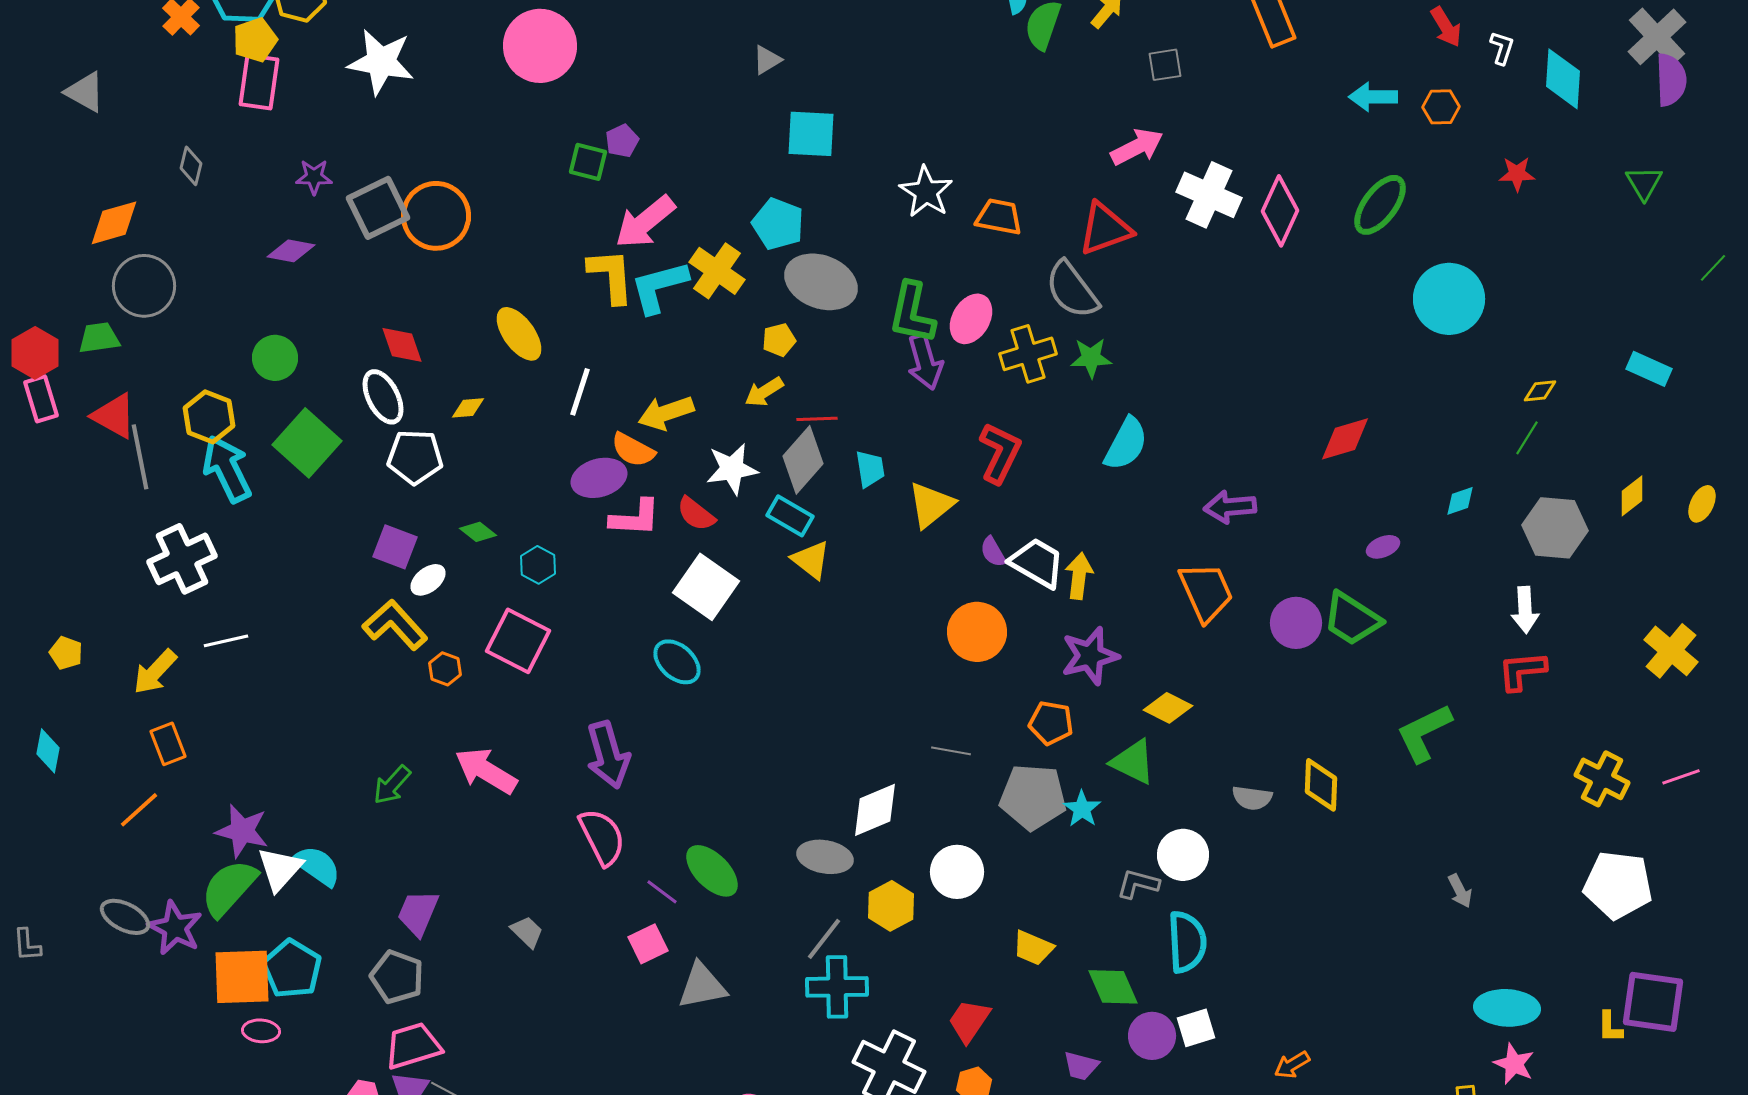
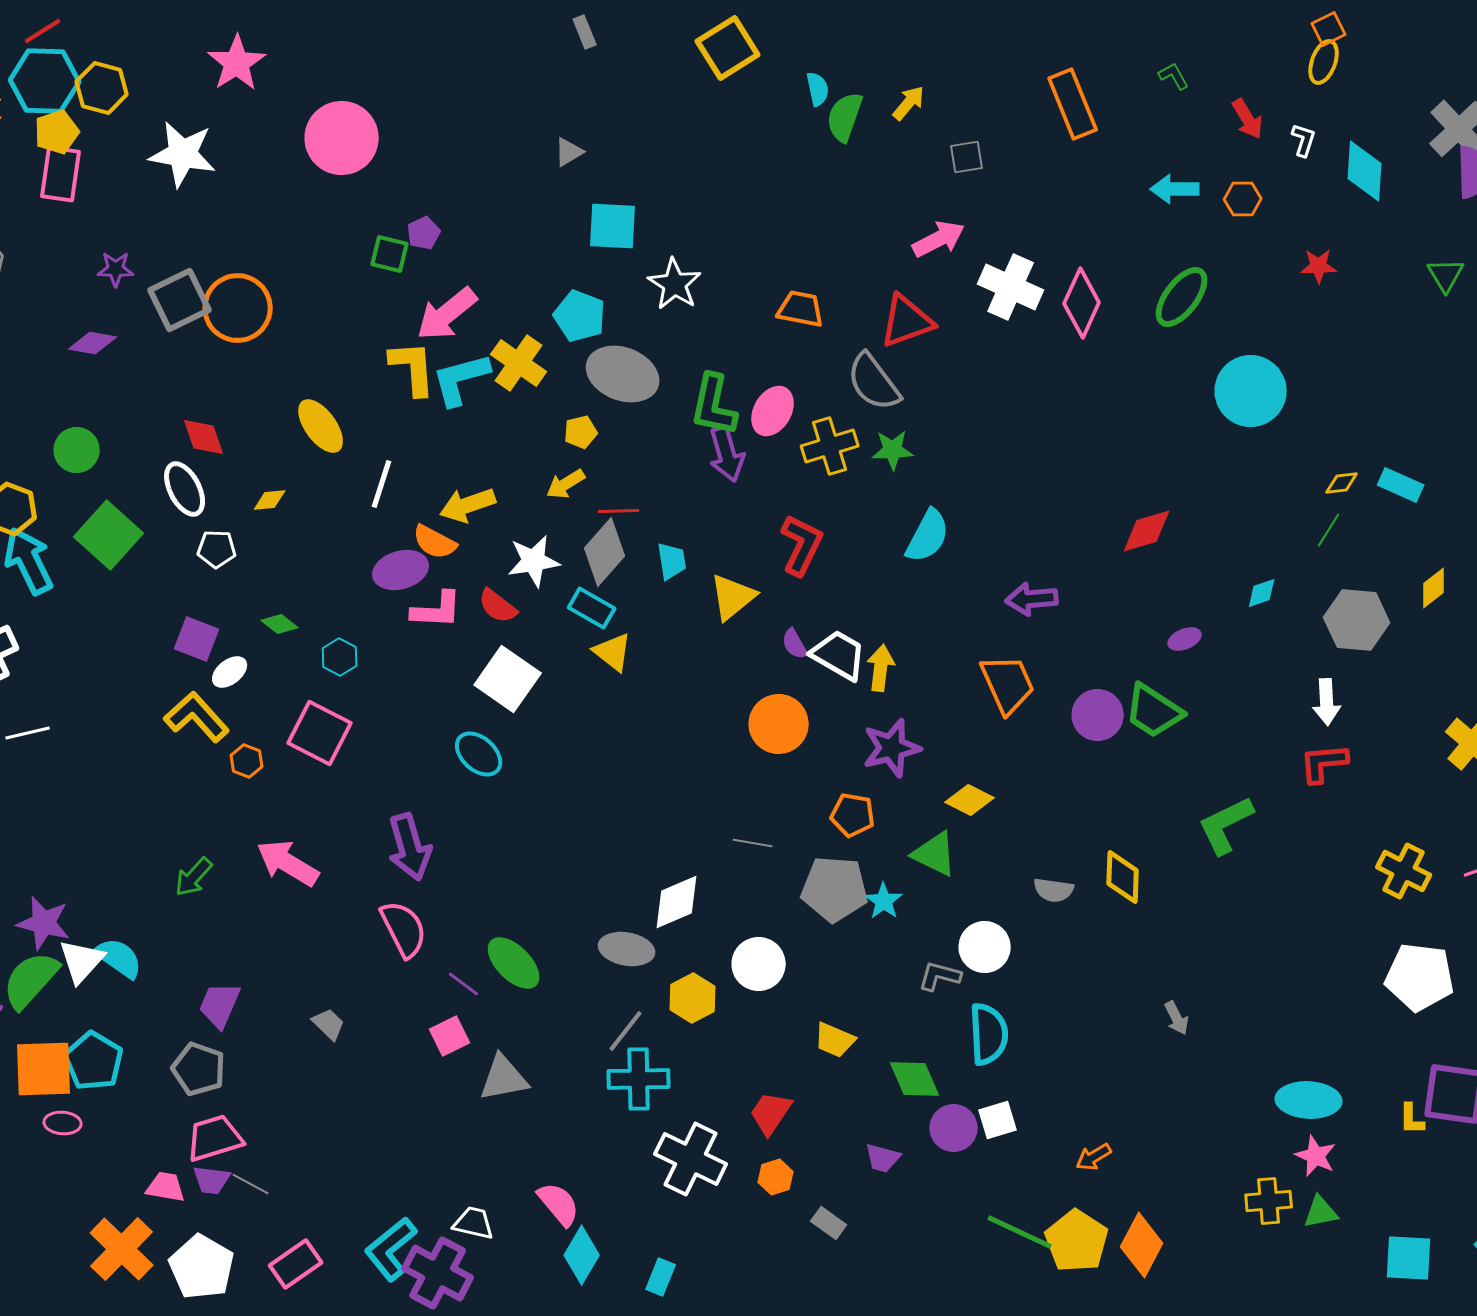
white star: (926, 192) -> (675, 284), moved
cyan rectangle: (1649, 369) -> (1401, 485), moved
white pentagon: (415, 457) -> (217, 549), size x0.7
gray arrow: (1460, 891) -> (1177, 1018), moved

